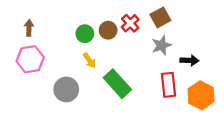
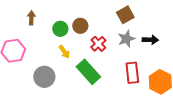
red cross: (130, 23) -> (98, 44), moved
brown arrow: (29, 28) -> (31, 18), moved
black arrow: (189, 60) -> (150, 40), moved

